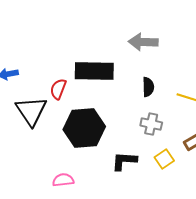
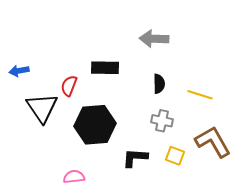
black rectangle: (94, 71) -> (105, 68), size x0.7
yellow square: (164, 159) -> (175, 156), turned -36

